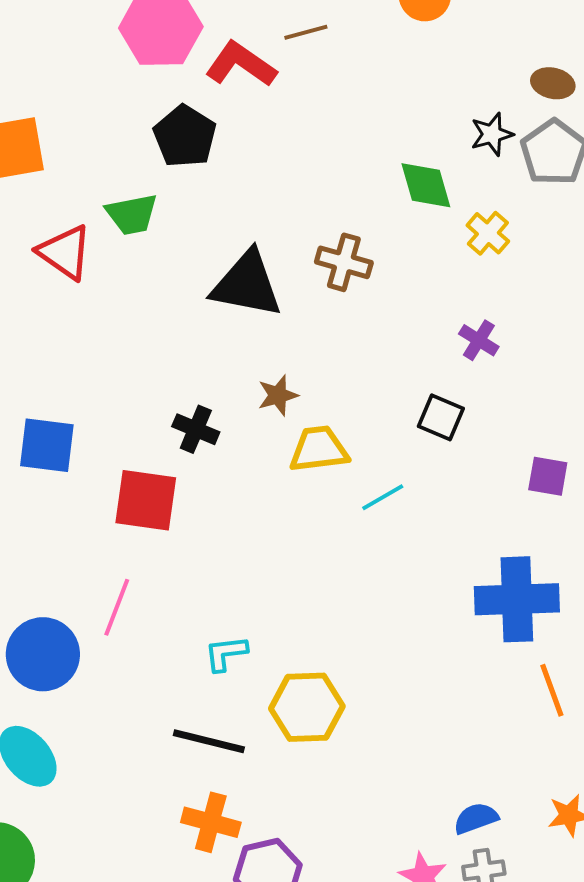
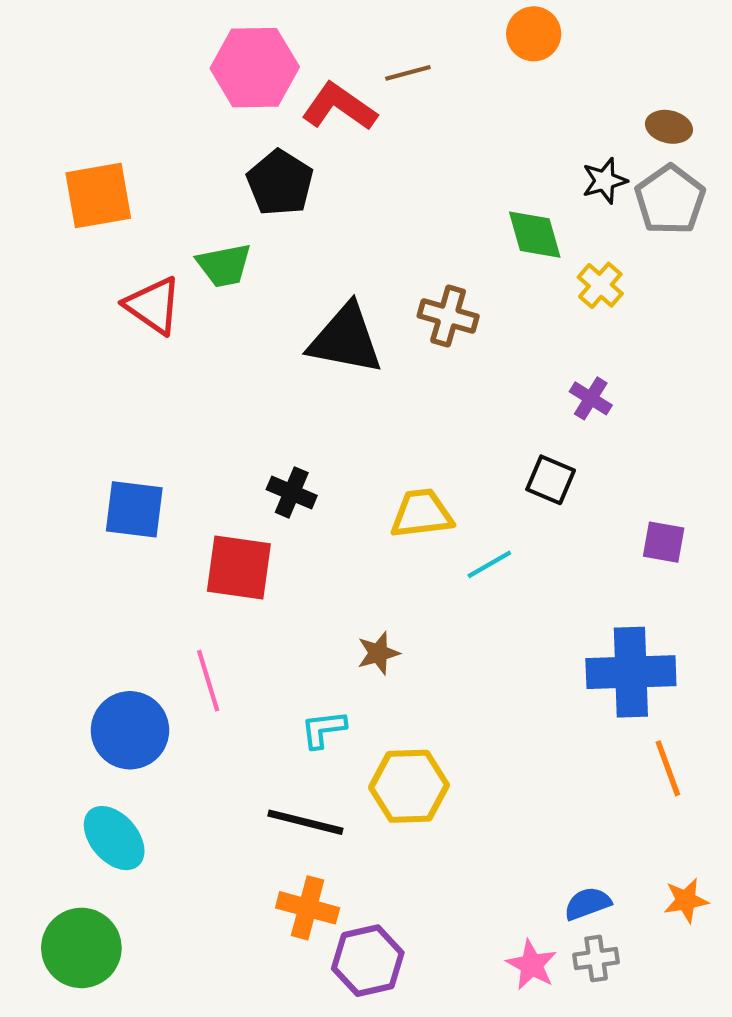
brown star: (278, 395) -> (378, 653), moved
pink line: (117, 607) -> (208, 681), turned -38

